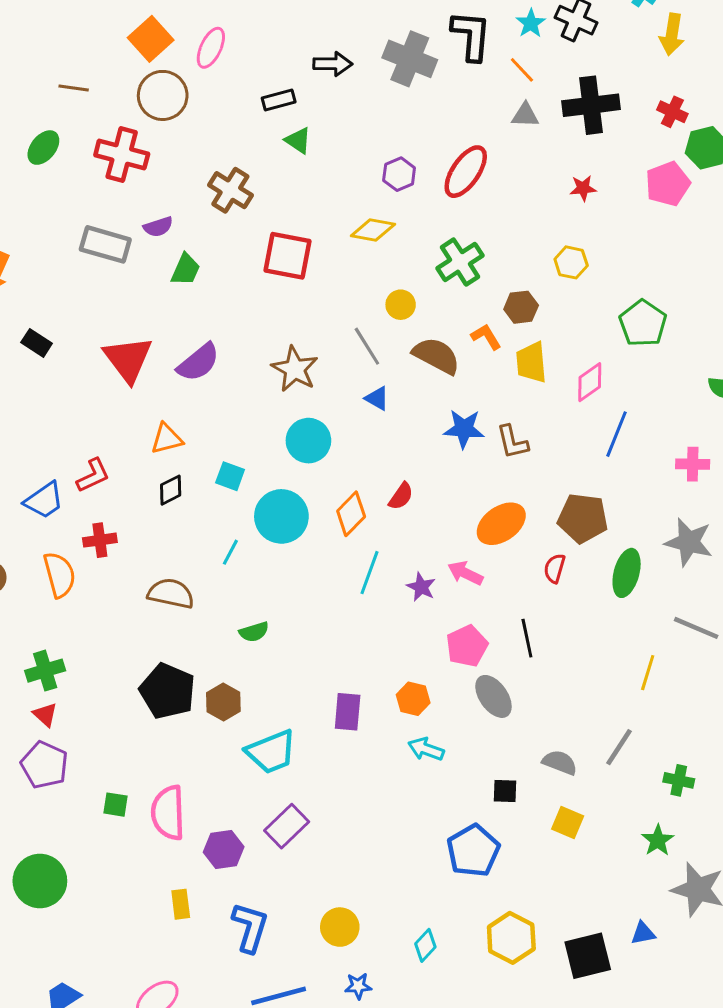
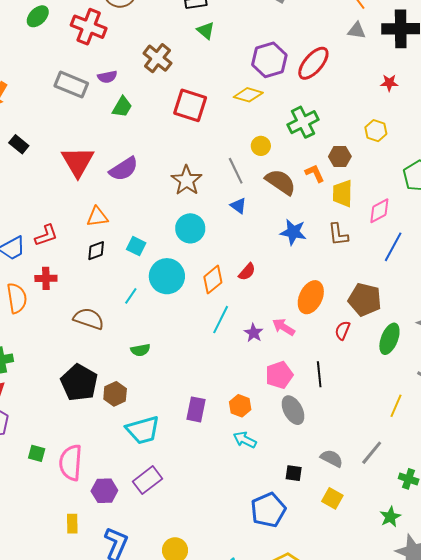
purple hexagon: (399, 174) -> (269, 60), size x1.6
brown L-shape: (512, 442) -> (338, 234), moved
orange ellipse: (501, 524) -> (311, 297), turned -36

